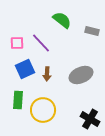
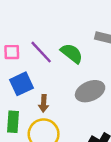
green semicircle: (62, 20) -> (72, 53), moved
brown arrow: (47, 74) -> (44, 103), moved

